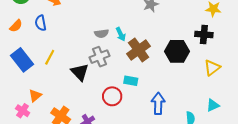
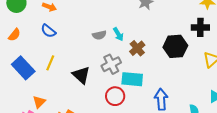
blue semicircle: (41, 23) -> (48, 31), moved, turned -35
brown cross: (139, 50) -> (137, 48), size x0.7
gray cross: (99, 57) -> (111, 64), moved
cyan rectangle: (131, 81) -> (132, 79), size x1.5

